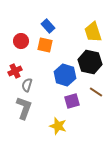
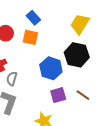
yellow trapezoid: (93, 32) -> (80, 24), turned 50
brown line: (96, 92) -> (83, 95), moved

